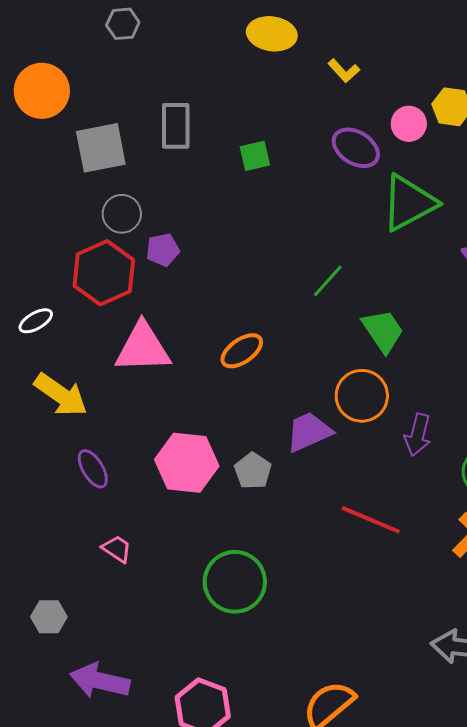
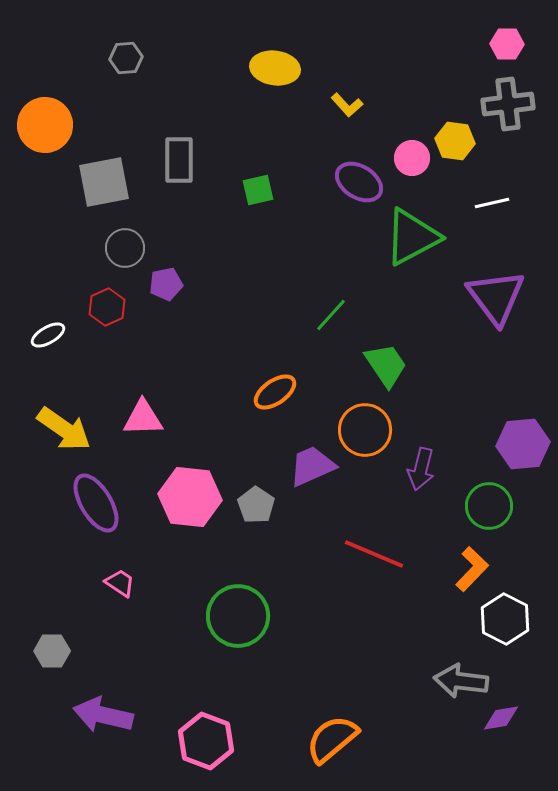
red hexagon: (104, 273) -> (107, 307), size x0.6
white ellipse: (36, 321) -> (48, 335), moved
pink triangle: (143, 348) -> (143, 418), moved, size x0.7
orange ellipse: (242, 351) -> (275, 392), moved
purple ellipse: (93, 469) -> (96, 503), size x1.5

